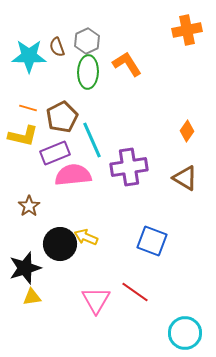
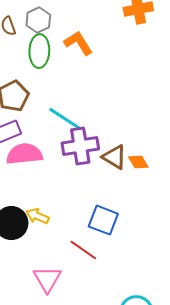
orange diamond: (187, 131) -> (138, 162), moved, turned -65
cyan line: (92, 140) -> (65, 119), moved, turned -33
brown triangle: (185, 178) -> (114, 157), moved
red line: (135, 292) -> (83, 250), moved

